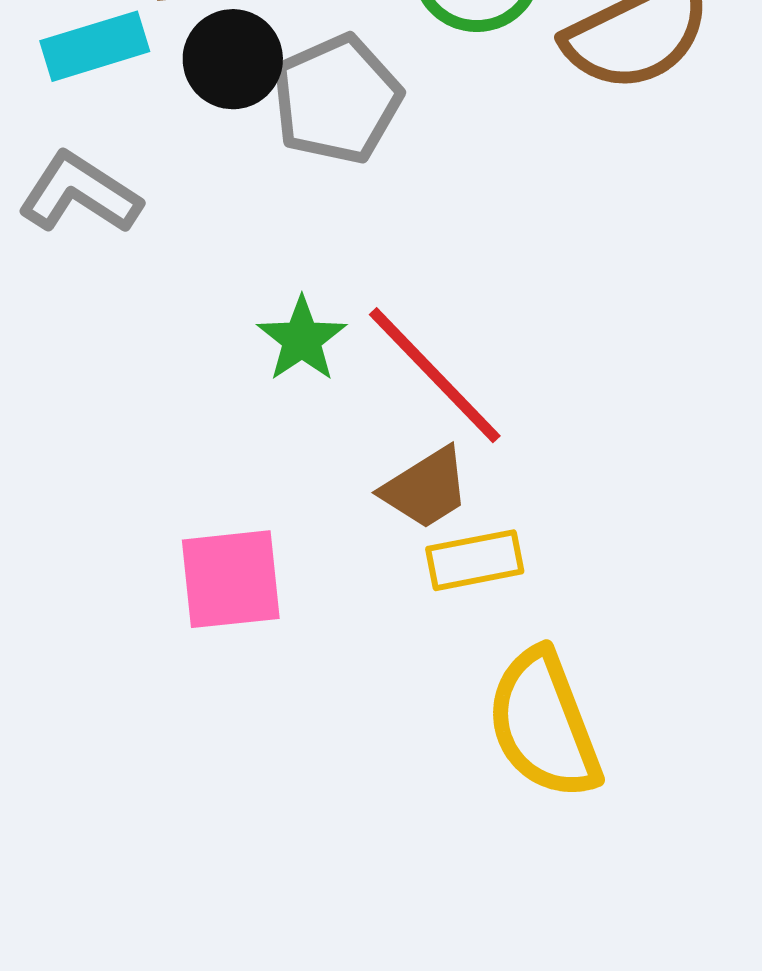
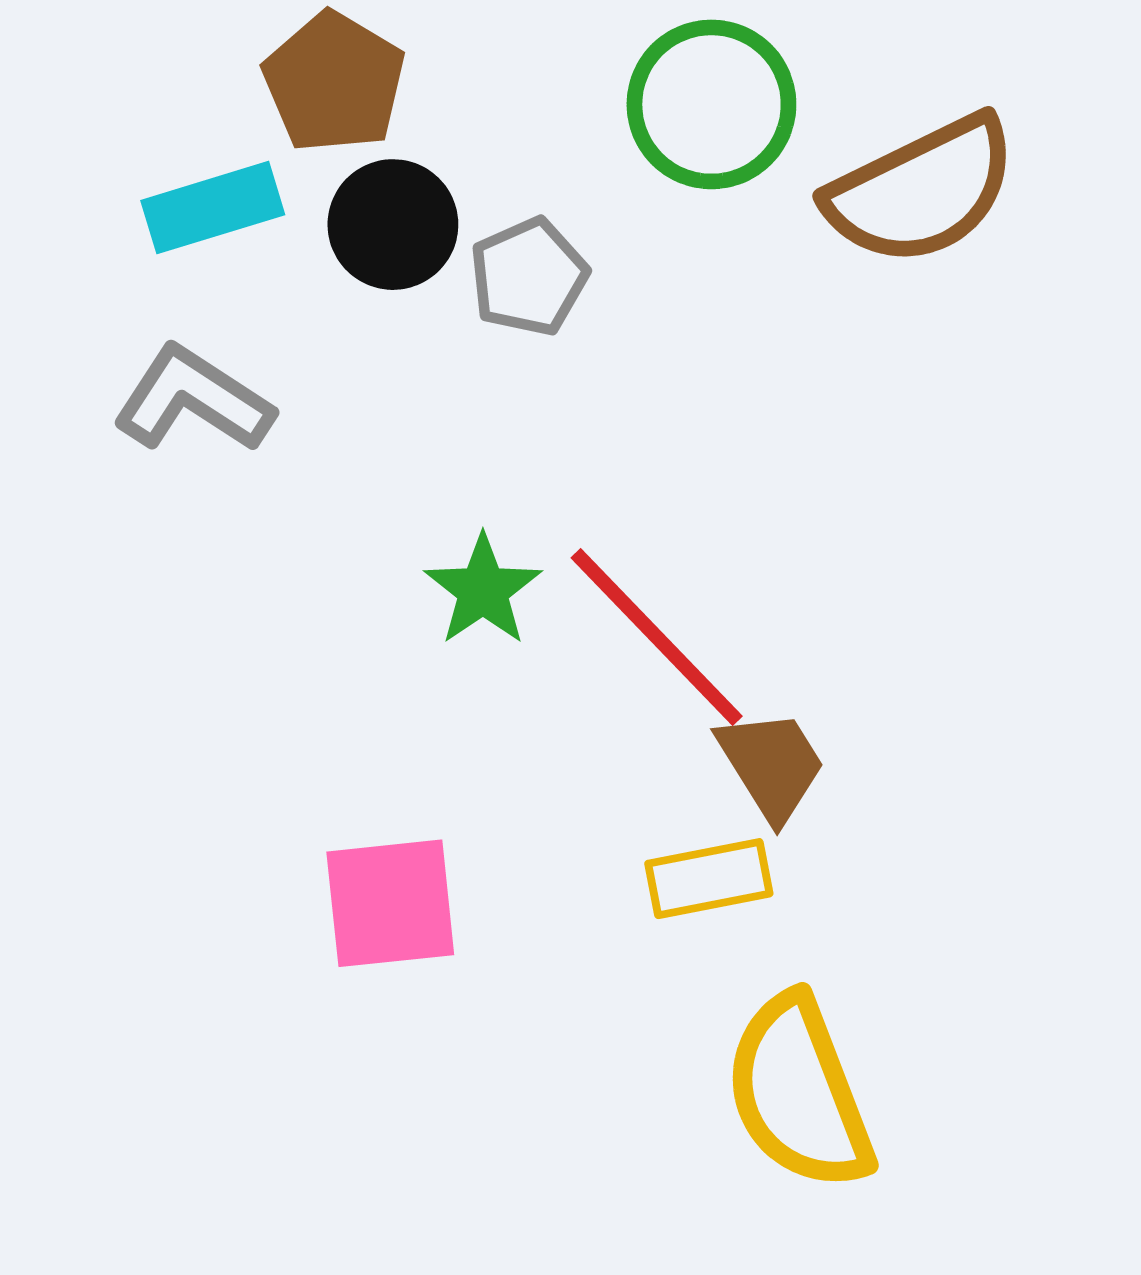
gray pentagon: (337, 99) -> (529, 277), size x0.7
brown trapezoid: (426, 488) -> (771, 765), moved, turned -90

